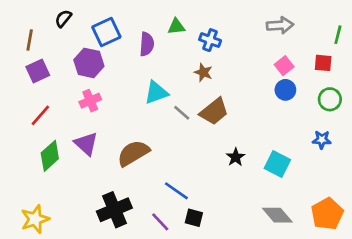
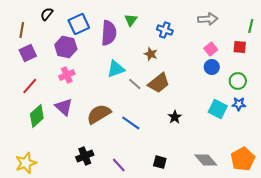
green triangle: (176, 27) -> (131, 20), turned -48
blue cross: (210, 40) -> (165, 30), moved
purple semicircle: (147, 44) -> (109, 33), size x1.4
green circle: (330, 99) -> (238, 81), moved
cyan square: (277, 164) -> (218, 109), moved
blue line: (176, 191) -> (131, 123), moved
black cross: (114, 210) -> (85, 156), size x0.7
black square: (194, 218) -> (160, 162), moved

